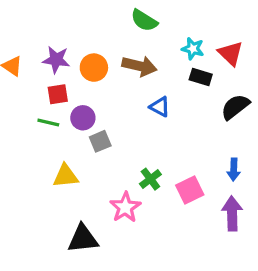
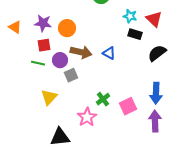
brown arrow: (139, 66) -> (81, 52), moved
blue arrow: (234, 170) -> (156, 93), size x1.5
yellow triangle: (66, 176) -> (49, 97), turned -42

